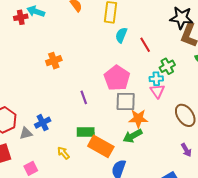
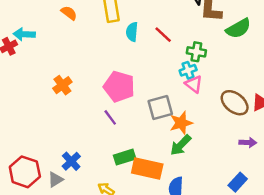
green cross: (167, 66) -> (196, 52), turned -35
pink pentagon: (117, 78) -> (119, 87), moved
purple arrow: (186, 150) -> (248, 143), turned -40

